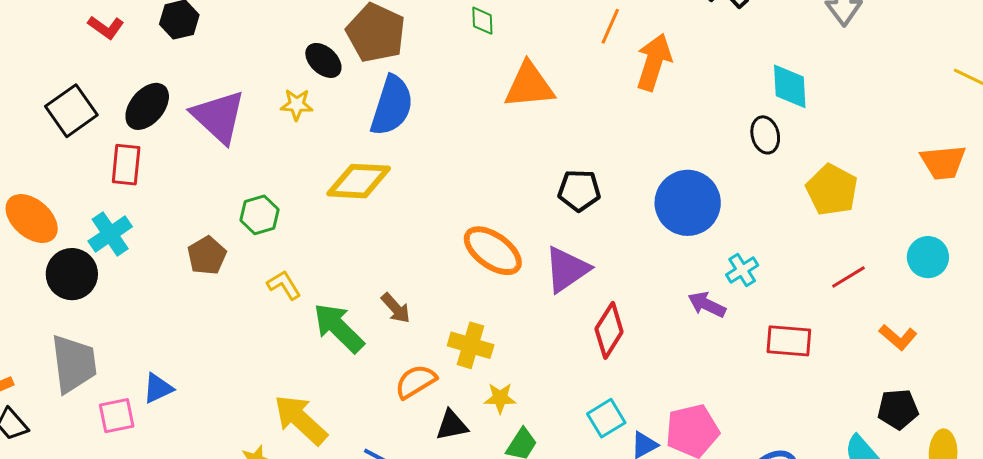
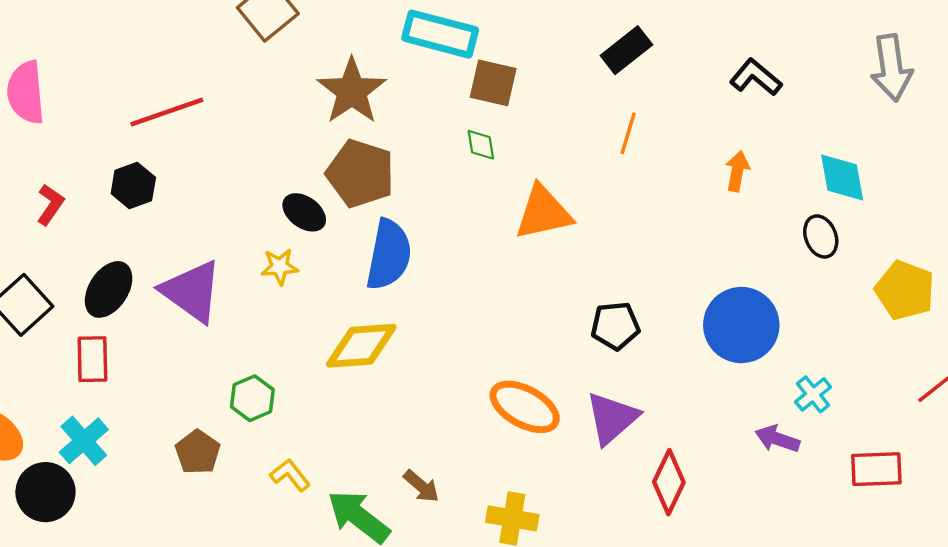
red L-shape: (106, 27) -> (50, 205), turned -84
orange arrow: (654, 62) -> (737, 171), moved, size x0.6

